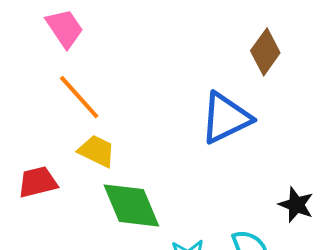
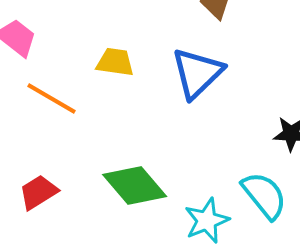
yellow trapezoid: (97, 151) -> (115, 62), moved

